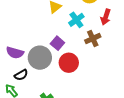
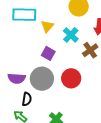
purple square: (57, 43) -> (48, 53), moved
black semicircle: (21, 75) -> (27, 99), turned -40

